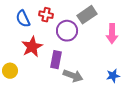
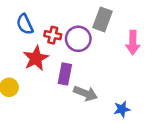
red cross: (46, 15) -> (53, 35), moved
gray rectangle: (87, 15) -> (102, 19), turned -36
blue star: (113, 76) -> (122, 109), moved

